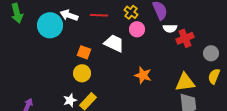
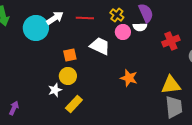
white arrow: (69, 15) -> (55, 18), turned 126
white semicircle: (170, 28) -> (140, 27), moved
orange square: (84, 52) -> (70, 55), turned -32
white star: (70, 100) -> (55, 90), moved

